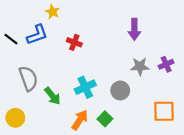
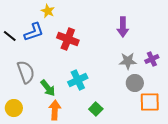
red cross: (74, 42) -> (68, 39), size x1.5
gray circle: (120, 90) -> (135, 83), moved
orange arrow: (80, 120) -> (55, 110), moved, turned -30

